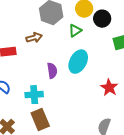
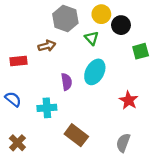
green triangle: (75, 31) -> (92, 38), turned -40
brown rectangle: (40, 120) -> (76, 135), moved, turned -30

